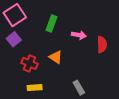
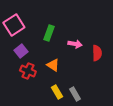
purple square: (14, 39) -> (21, 51), moved
yellow rectangle: (35, 88) -> (57, 92), moved, turned 64

